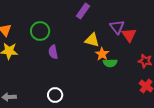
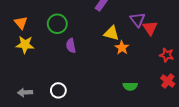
green semicircle: (110, 63) -> (130, 86), moved
white circle: (55, 95) -> (58, 90), moved

